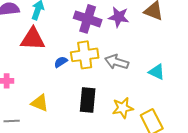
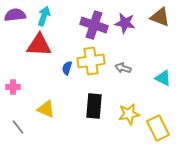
blue semicircle: (61, 62) -> (67, 68), turned -40
gray arrow: (117, 62) -> (123, 68), size x0.7
gray line: (12, 121) -> (18, 127), turned 56

